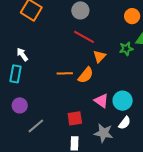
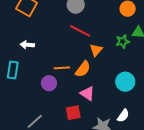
white arrow: (22, 54) -> (27, 45), moved, turned -48
pink triangle: (101, 101) -> (87, 93), moved
cyan circle: (123, 101) -> (125, 82), moved
purple circle: (20, 105) -> (49, 83), moved

